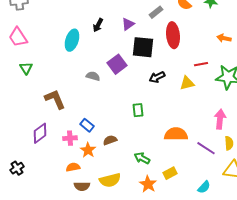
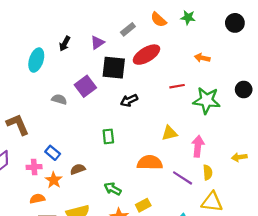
red ellipse: (173, 35) -> (147, 55), turned 65
yellow triangle: (187, 83) -> (169, 133), moved

